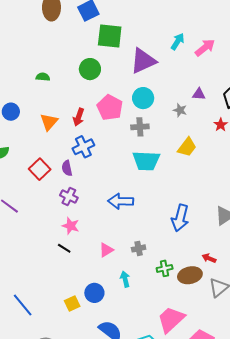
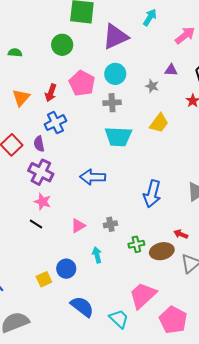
pink arrow: (205, 48) -> (185, 35), moved
purple cross: (69, 196) -> (41, 172), size x1.4

